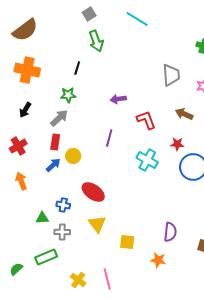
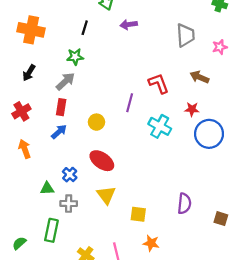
purple arrow: (118, 99) -> (129, 25), moved
purple line: (109, 138) -> (130, 103), moved
yellow circle: (73, 156) -> (96, 122), moved
blue cross: (63, 205) -> (70, 175), turned 32
green rectangle: (46, 257) -> (51, 230), turned -55
orange star: (158, 260) -> (151, 243), moved

